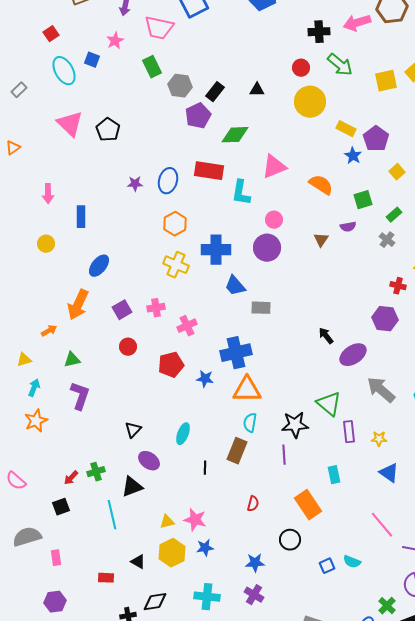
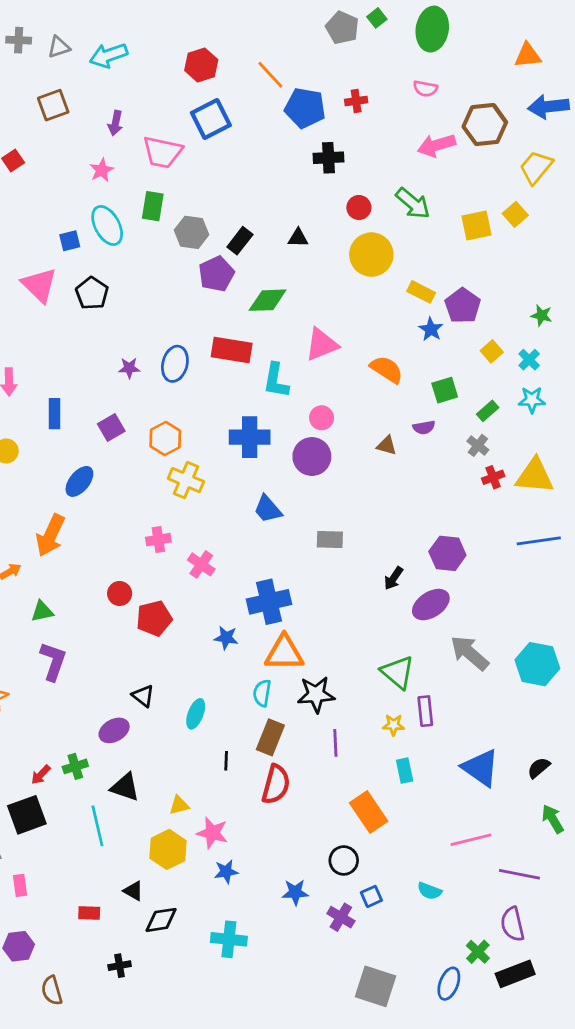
black cross: (319, 32) -> (328, 158), moved
blue square: (92, 60) -> (70, 241), moved, turned -35
green rectangle: (152, 67) -> (153, 206), turned 35
cyan ellipse: (64, 71) -> (107, 225), moved
orange hexagon: (175, 224) -> (165, 439), moved
brown triangle: (321, 240) -> (387, 445), turned -49
blue cross: (216, 250) -> (250, 437), moved
red cross: (398, 286) -> (493, 477), moved, turned -35
gray rectangle: (261, 308) -> (330, 540), moved
purple square: (122, 310) -> (111, 427), moved
purple hexagon: (385, 319) -> (447, 553), moved
pink cross: (187, 326) -> (201, 564), turned -30
black arrow: (326, 336) -> (393, 578), turned -108
red pentagon: (171, 365) -> (154, 618), moved
cyan semicircle: (250, 423) -> (262, 693), moved
black star: (295, 425) -> (316, 694), moved
black triangle: (133, 430) -> (143, 696), moved, turned -36
yellow star: (379, 439) -> (393, 725), moved
purple ellipse: (149, 461) -> (114, 730), moved, turned -65
blue triangle: (389, 473) -> (481, 768), size x1.4
black triangle: (132, 487) -> (125, 787), turned 40
red semicircle: (253, 504) -> (276, 784), moved, size x1.8
black square: (61, 507) -> (27, 815), size x1.6
yellow triangle: (167, 522) -> (179, 805), moved
pink line: (382, 525) -> (471, 840), turned -64
yellow hexagon: (172, 553) -> (168, 849), moved
blue square: (327, 566) -> (371, 896), moved
purple cross: (254, 595) -> (341, 917), moved
black diamond: (155, 602) -> (161, 920), moved

